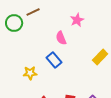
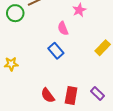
yellow star: (30, 73) -> (11, 64), moved

